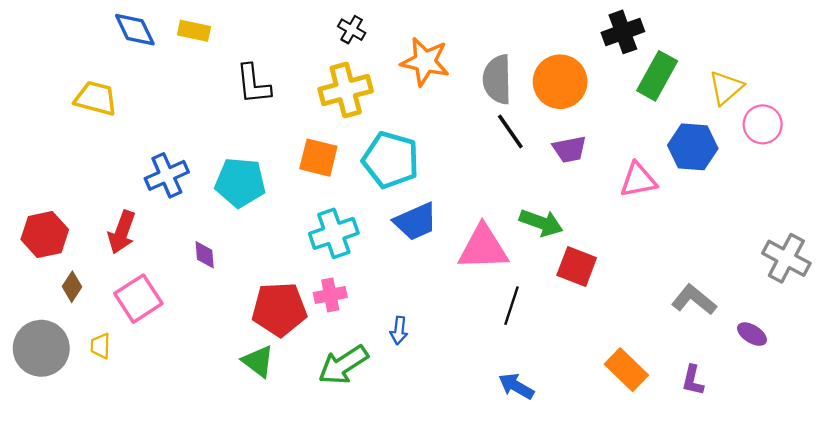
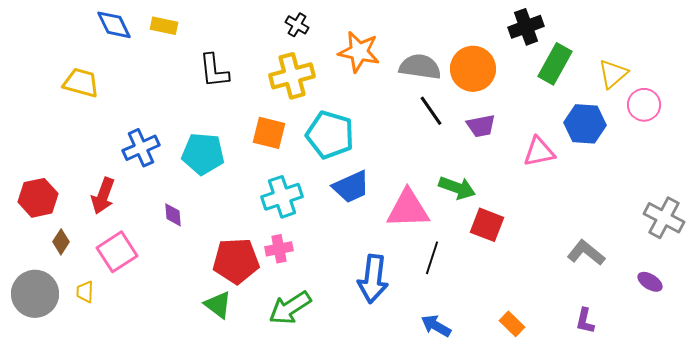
gray semicircle: (497, 79) -> (420, 67), turned 99
blue arrow: (399, 330) -> (373, 279), moved, size x2.0
purple ellipse: (752, 334) -> (650, 282), moved
orange rectangle: (626, 370) -> (512, 324), moved, size x0.7

